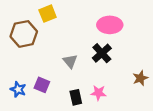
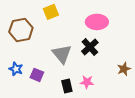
yellow square: (48, 14) -> (51, 12), moved
gray triangle: (70, 61) -> (62, 54), size x1.5
blue star: (18, 89) -> (16, 69), moved

